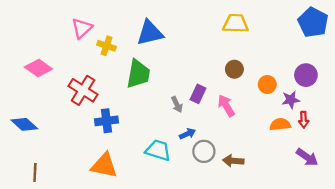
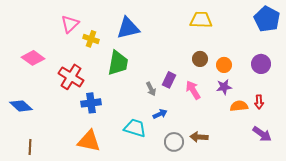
orange circle: (267, 84) -> (224, 65), moved
purple star: (291, 100) -> (224, 87), moved
gray circle: (204, 151) -> (174, 142), moved

